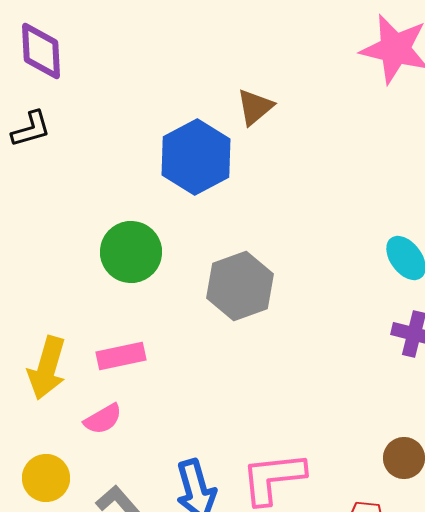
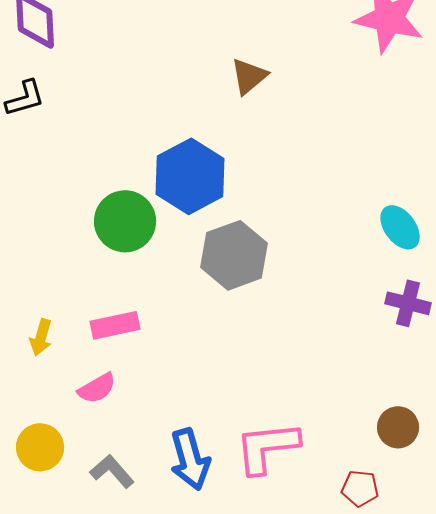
blue hexagon: (196, 157) -> (190, 176), moved
yellow arrow: (47, 368) -> (41, 337), size x0.6

